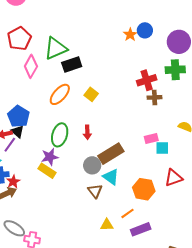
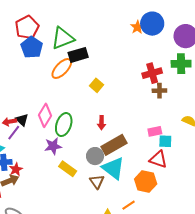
blue circle: (145, 30) -> (152, 24), size x1.5
pink diamond: (31, 66) -> (45, 115), moved
orange ellipse: (60, 94) -> (62, 68), moved
blue pentagon: (18, 116) -> (32, 47), moved
red arrow: (87, 132) -> (102, 123), moved
yellow rectangle: (47, 171) -> (68, 169), moved
cyan triangle: (111, 177) -> (113, 168), size x1.4
red triangle: (174, 178) -> (158, 159), moved, turned 36

